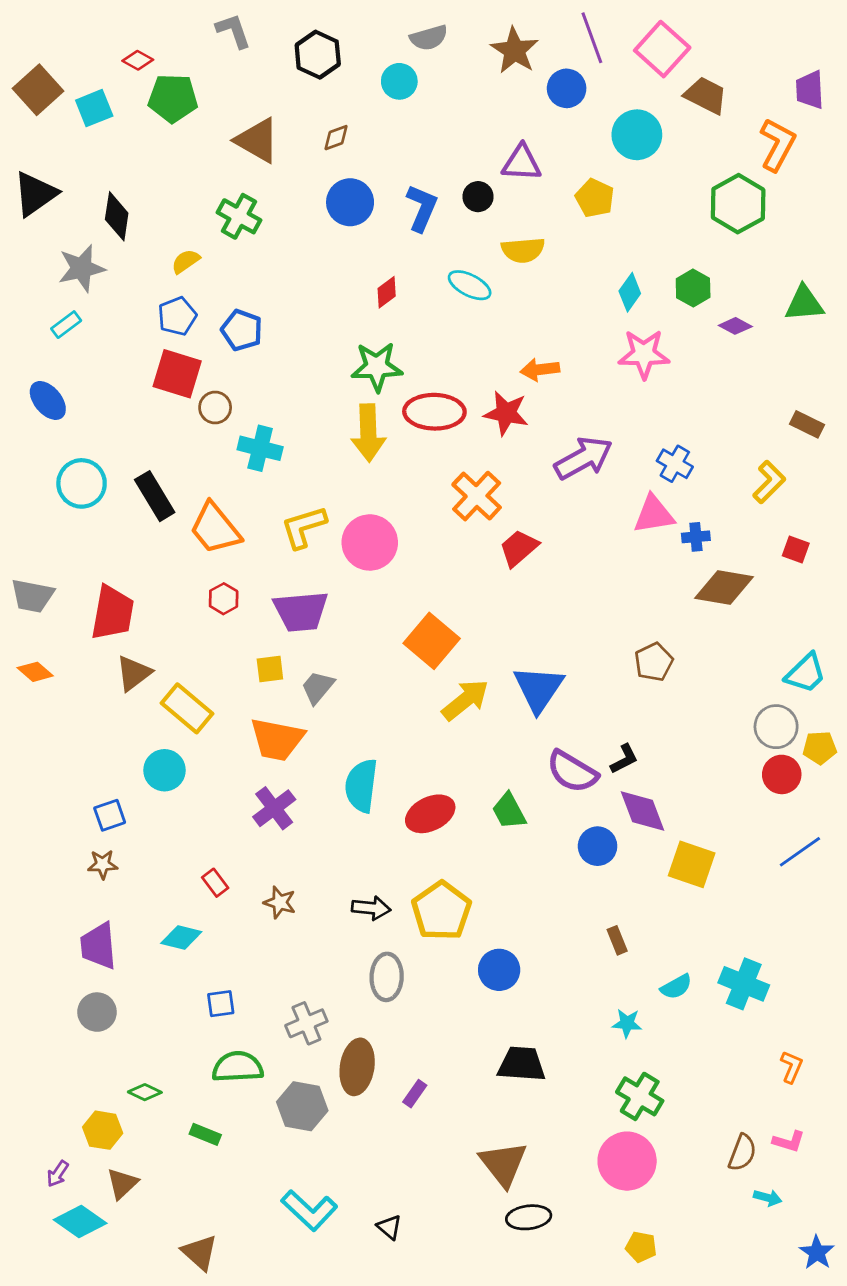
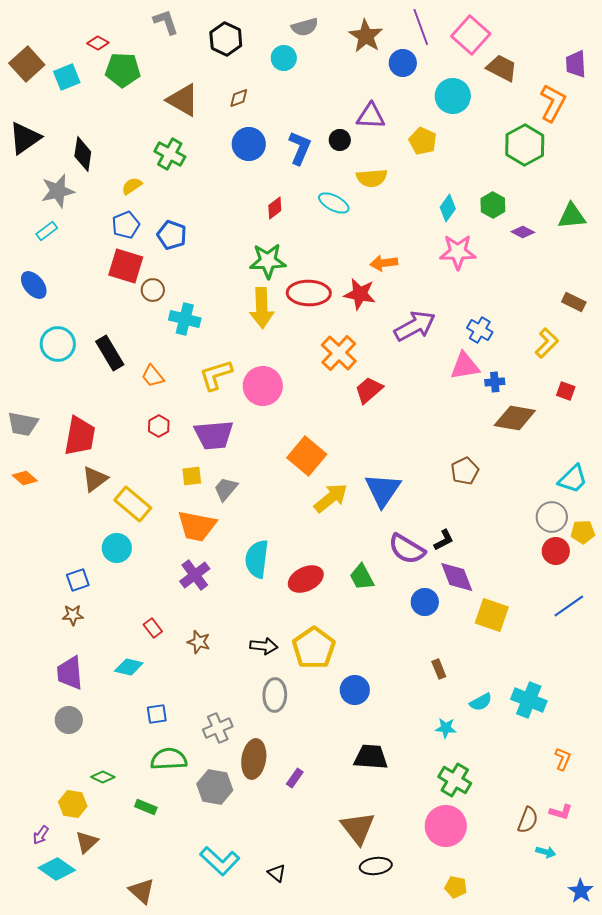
orange trapezoid: (215, 528) -> (153, 376), size x0.6

